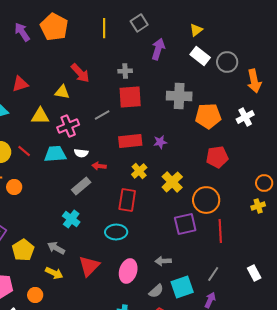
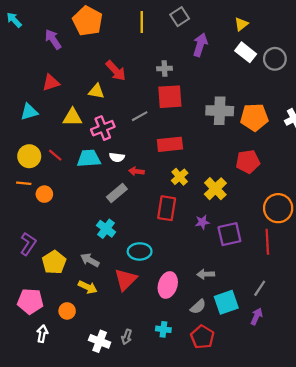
purple arrow: (22, 32) -> (53, 39), moved
gray cross: (179, 96) -> (220, 111), moved
purple star: (160, 142) -> (202, 222), moved
red pentagon: (217, 157) -> (248, 162), moved
orange circle: (206, 200) -> (278, 208), moved
cyan ellipse: (116, 232) -> (140, 251), moved

